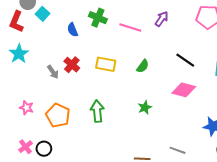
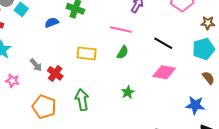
pink line: (130, 28) -> (121, 29), moved
blue semicircle: (73, 30) -> (52, 22), turned 96
red cross: (72, 65) -> (55, 73), moved
pink star: (26, 108) -> (12, 81), moved

